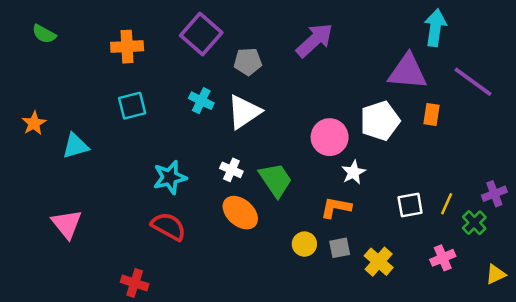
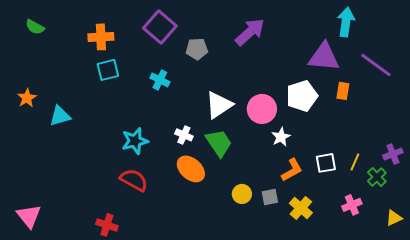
cyan square: (132, 106) -> (108, 70), moved
white triangle: (244, 112) -> (219, 105), moved
orange L-shape: (336, 208) -> (292, 170), moved, turned 140
pink triangle: (67, 224) -> (29, 216), moved

